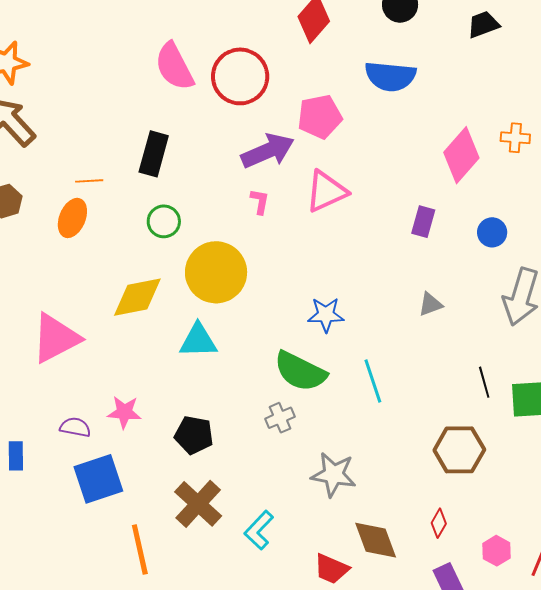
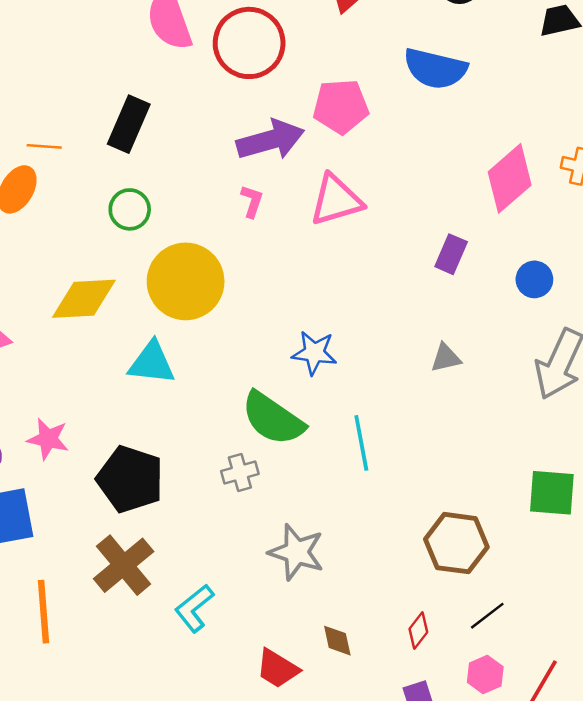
black line: (484, 382) -> (487, 616), moved, turned 60
black pentagon: (194, 435) -> (130, 479), size x1.4
brown diamond: (376, 540) -> (337, 641), size x0.6

